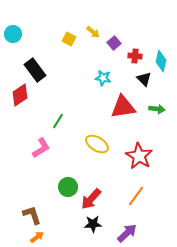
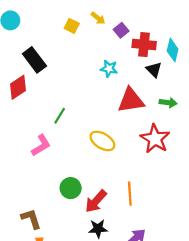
red cross: (135, 56) -> (144, 45), size x1.5
red star: (139, 156) -> (155, 139), moved
orange line: (136, 196) -> (130, 194), moved, turned -40

